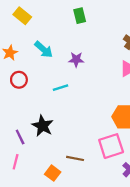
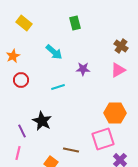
cyan arrow: (44, 49) -> (54, 52), moved
purple star: (76, 60) -> (83, 69), moved

